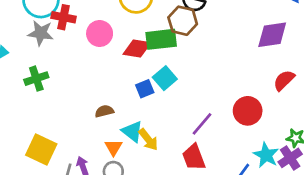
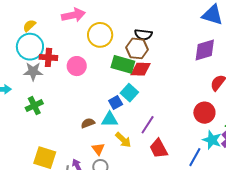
green rectangle: (161, 39) -> (123, 64), turned 30
red diamond: (137, 48) -> (141, 69), moved
red circle: (248, 111) -> (204, 113), moved
purple line: (202, 124) -> (148, 125), moved
cyan triangle: (132, 131) -> (110, 119), moved, turned -30

